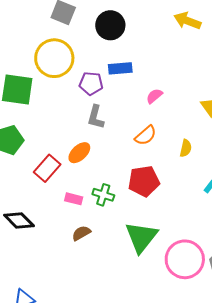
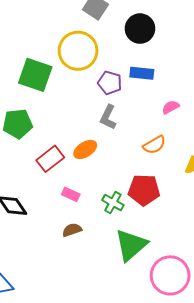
green cross: (103, 195) -> (113, 203), moved

